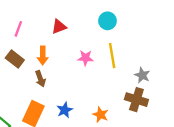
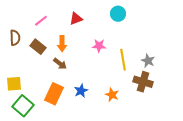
pink line: (18, 29) -> (41, 21), turned 32
yellow line: (112, 56) -> (123, 60), moved
brown arrow: (40, 79) -> (60, 64), turned -32

